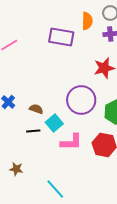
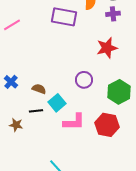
purple circle: (81, 100) -> (84, 80), size x0.6
brown star: (16, 169) -> (16, 125), moved

